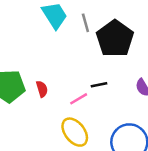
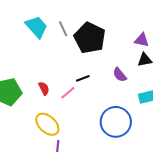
red semicircle: (42, 89) -> (44, 88), moved
yellow ellipse: (75, 132) -> (47, 124), moved

